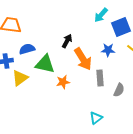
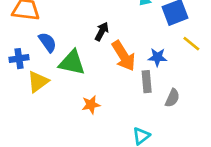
blue semicircle: (27, 49) -> (47, 42), turned 70
blue star: (108, 50) -> (157, 57), moved
orange star: (63, 82) -> (91, 105), moved

